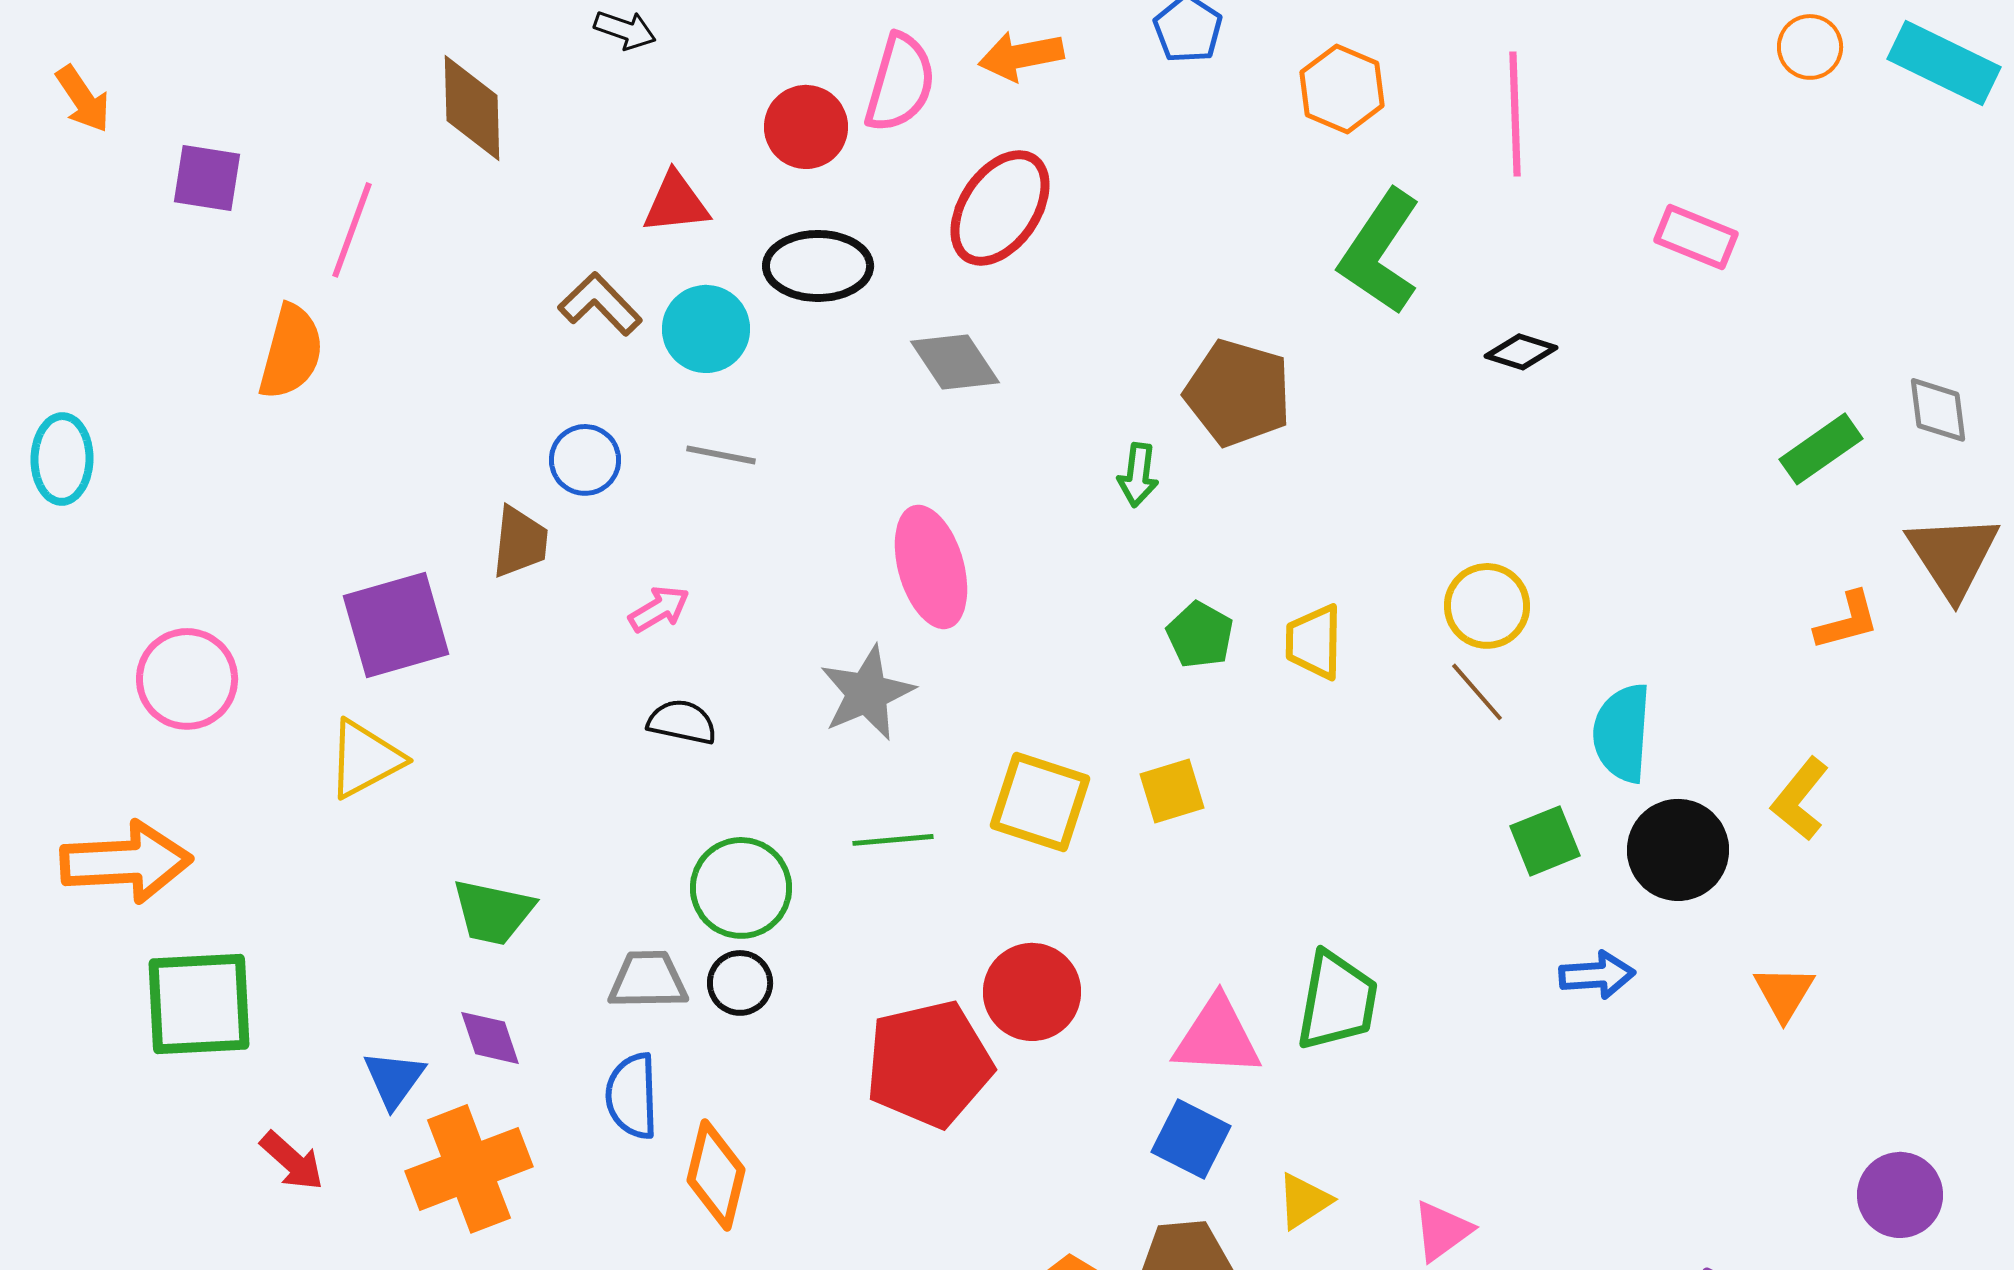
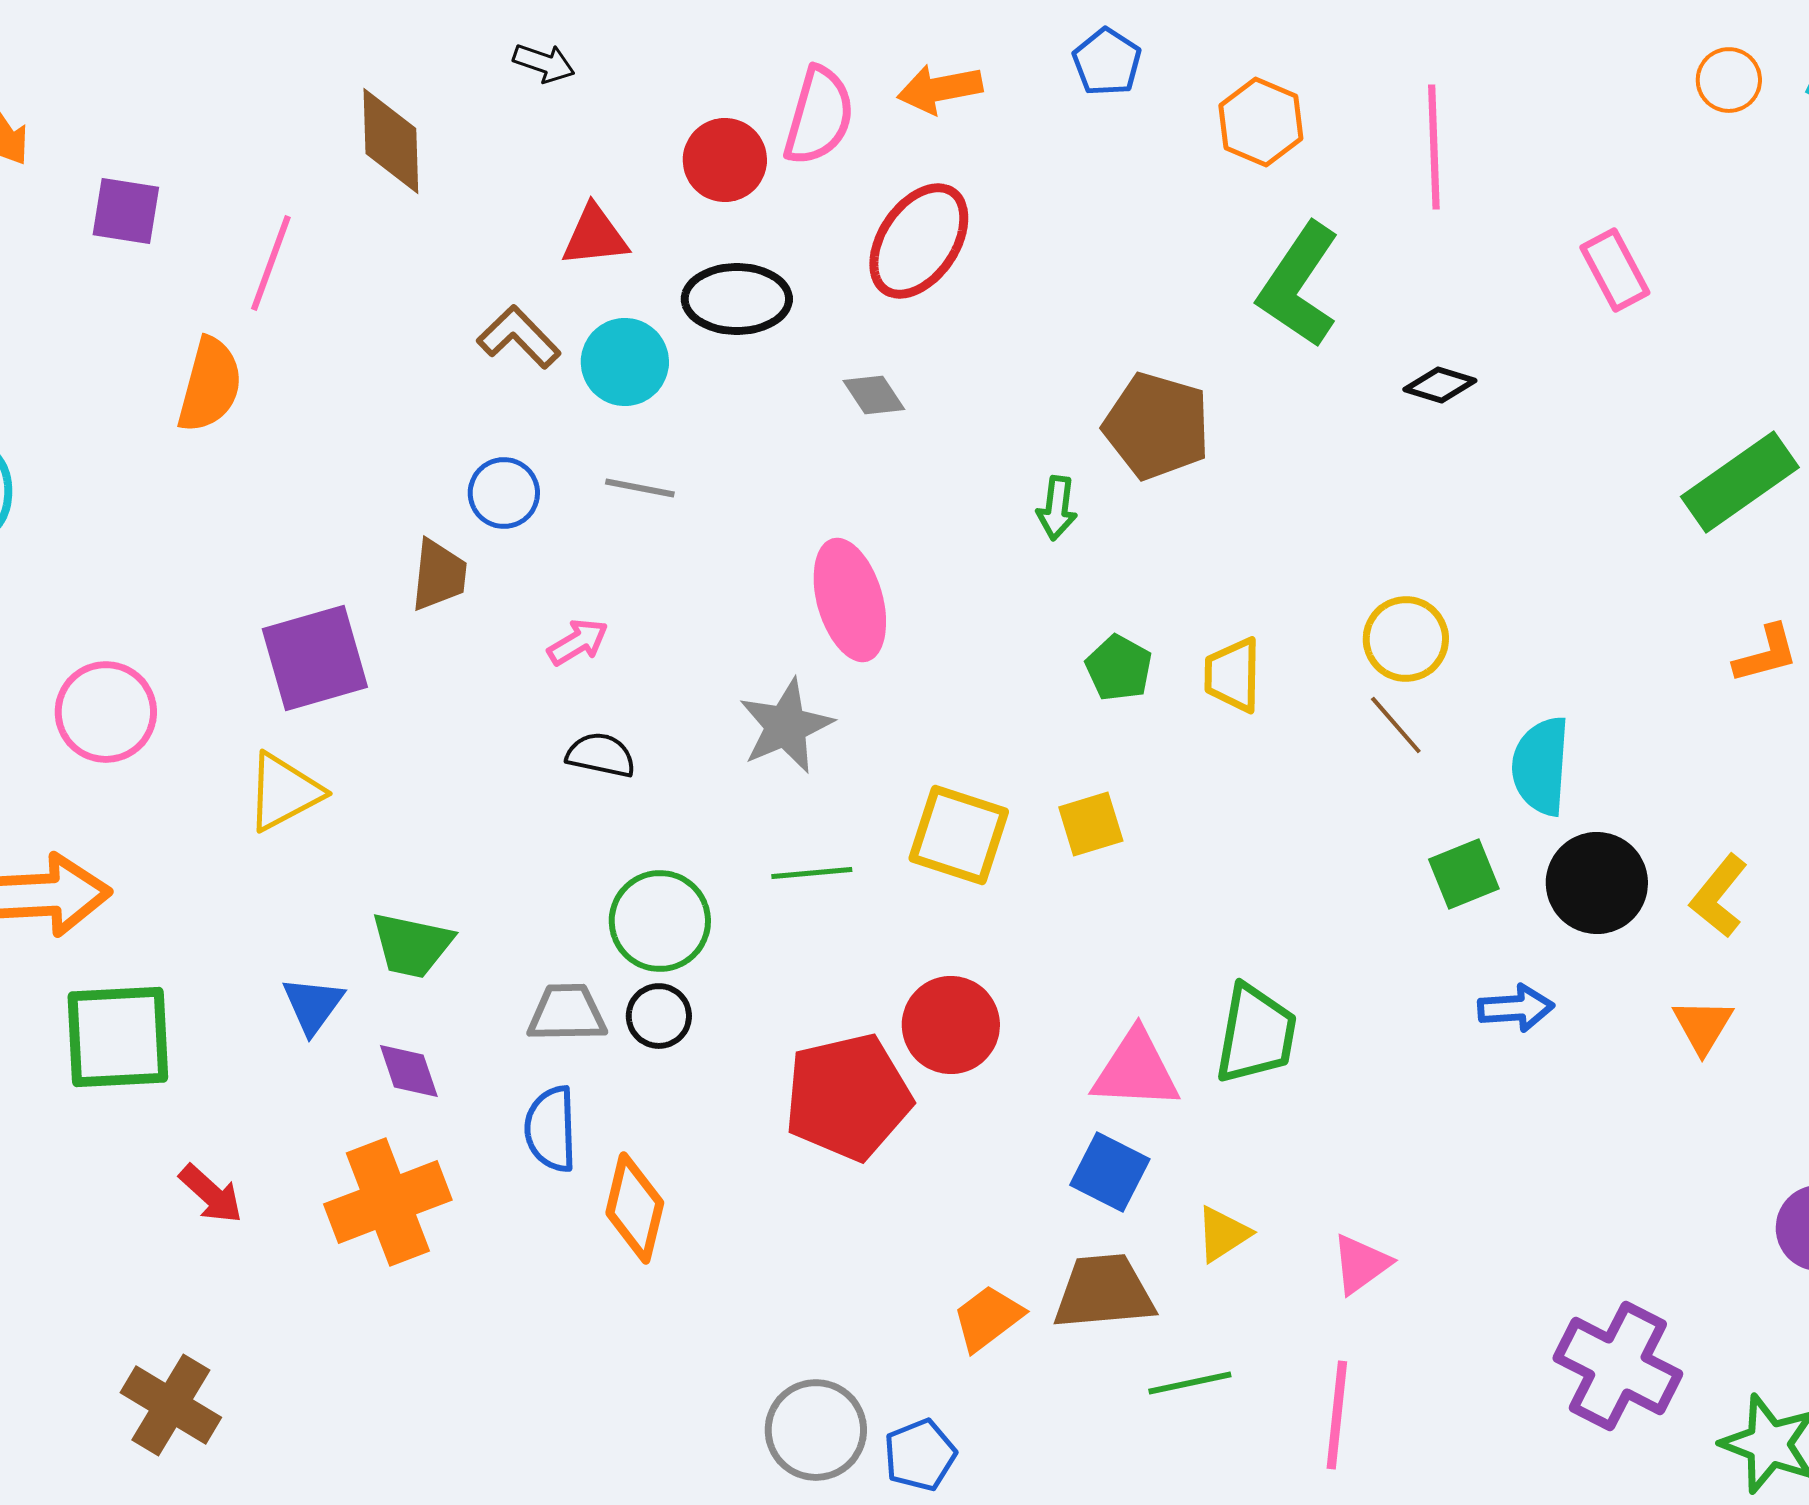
pink rectangle: (1696, 237) -> (1615, 270), turned 40
gray diamond: (955, 362) -> (874, 395), size x0.7
green rectangle: (1821, 449) -> (1740, 482), size x1.4
yellow L-shape: (1800, 799) -> (1719, 896), moved
blue triangle: (394, 1079) -> (313, 1005), moved

